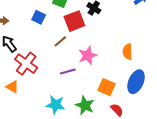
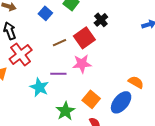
red square: (74, 21) -> (84, 38), moved, turned -30
orange semicircle: (128, 52) -> (136, 82), moved, turned 105
cyan star: (56, 105) -> (39, 87), moved

